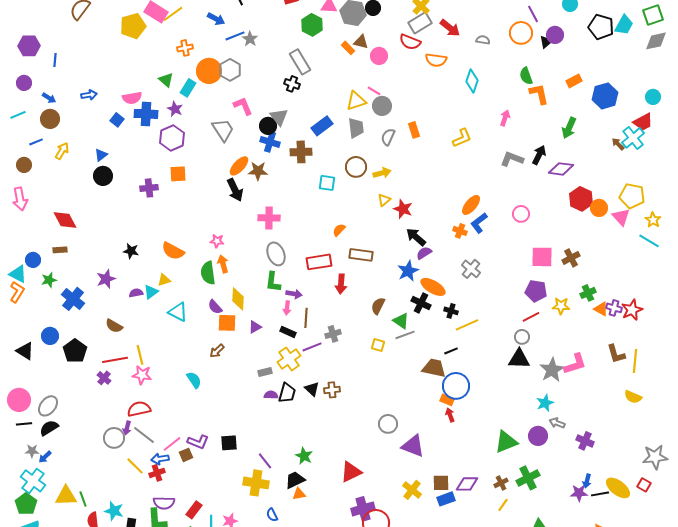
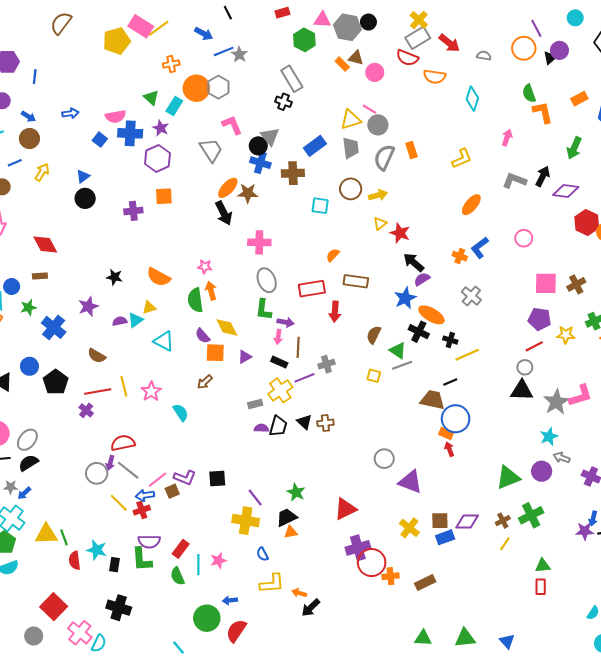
gray semicircle: (388, 137) -> (384, 157), size x1.4
orange ellipse: (471, 205) -> (471, 205), moved
yellow diamond: (238, 299) -> (227, 327), turned -30
pink star: (142, 375) -> (151, 391), moved, turned 30

